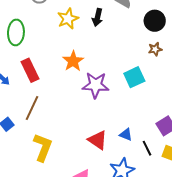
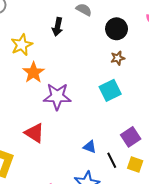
yellow star: (68, 19) -> (22, 45), moved
cyan square: (134, 77) -> (110, 90), moved
red triangle: (98, 140) -> (34, 133), moved

